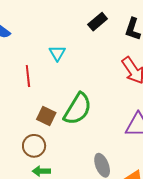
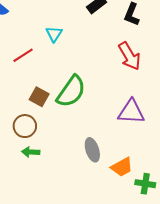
red line: (28, 76) -> (23, 55), turned 60

